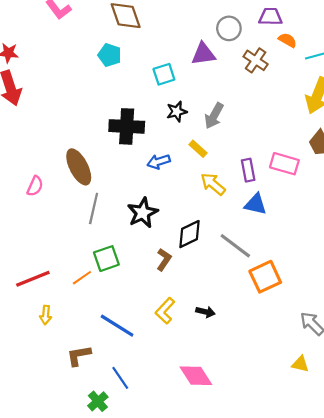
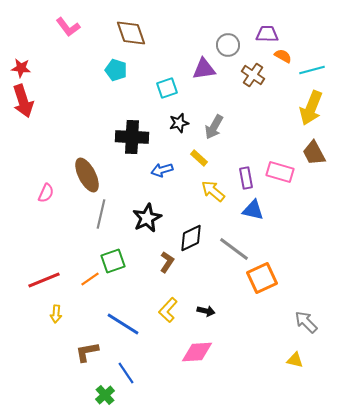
pink diamond: (196, 376) -> (197, 352), moved, turned -60

